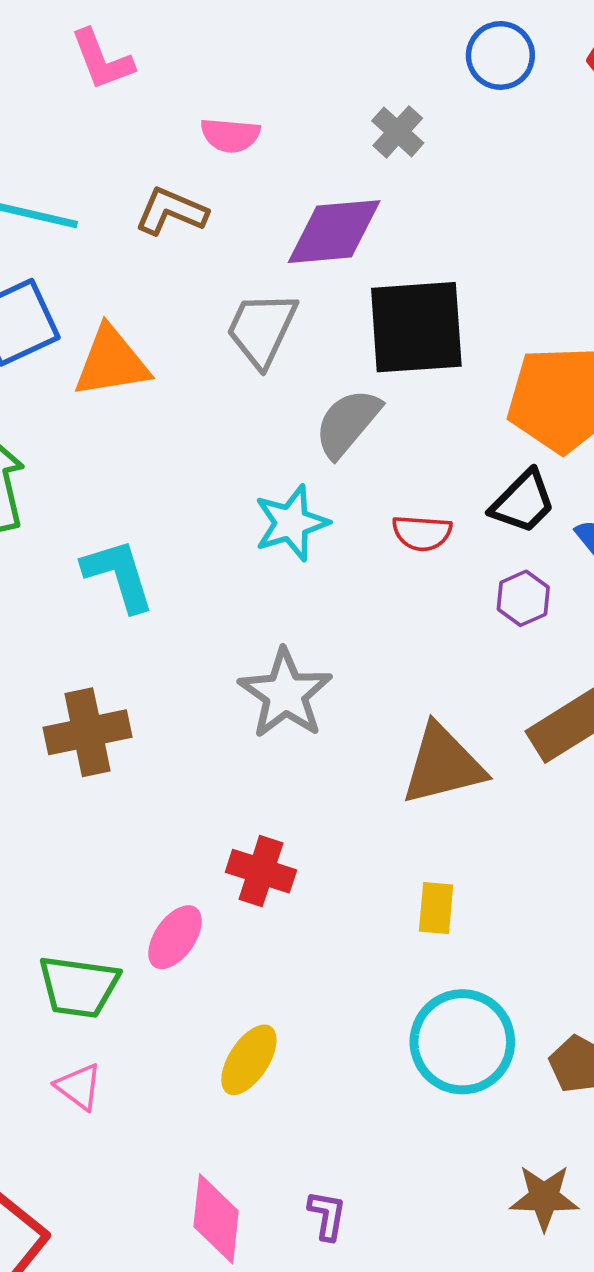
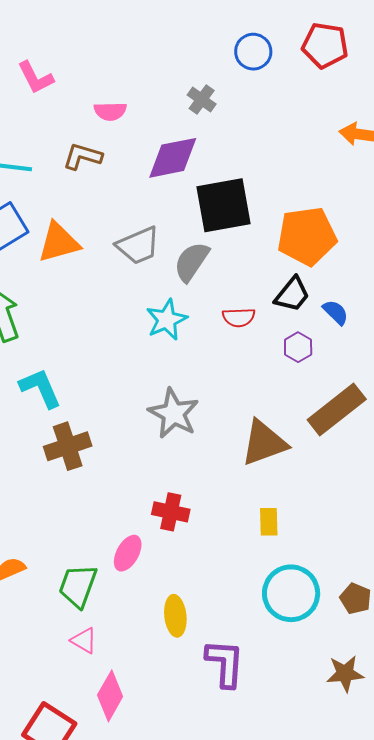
gray trapezoid: (262, 329) -> (138, 246), moved, turned -132
cyan L-shape: (118, 575) -> (40, 388), moved
green trapezoid: (79, 987) -> (78, 586), turned 108
yellow ellipse: (249, 1060) -> (175, 616), turned -33
purple L-shape: (327, 1215) -> (225, 663), moved, size x1.8
pink diamond: (216, 1219) -> (110, 696), moved, turned 30

